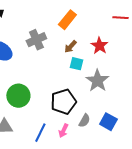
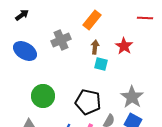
brown arrow: (70, 47) -> (95, 47), turned 144
gray star: (97, 81) -> (132, 97), moved
black pentagon: (63, 102) -> (88, 102), turned 30

